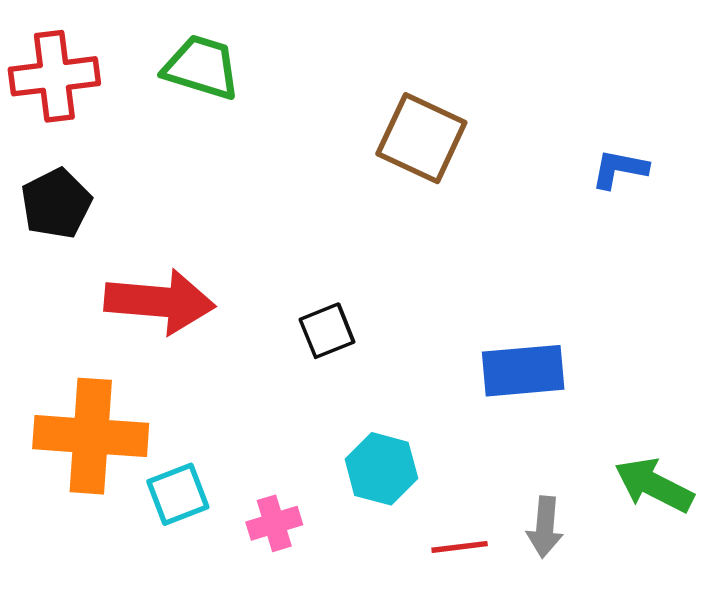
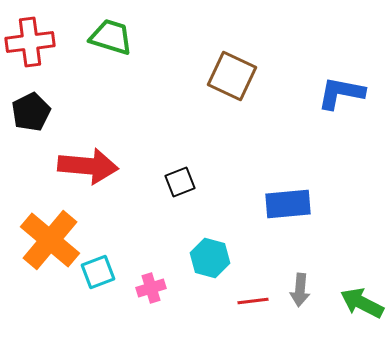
blue L-shape: (619, 169) -> (341, 93), size x1.5
orange cross: (91, 436) -> (50, 240), turned 36
green arrow: (654, 485) -> (362, 303), moved

